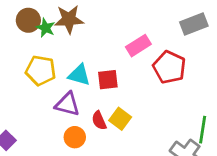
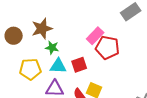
green star: (46, 28) -> (52, 48), moved
red pentagon: (169, 67) -> (107, 48), moved

